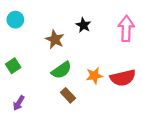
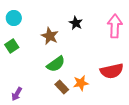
green square: (13, 66) -> (12, 46), moved
orange star: (94, 76) -> (81, 83), moved

